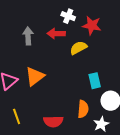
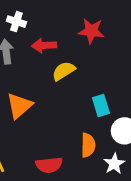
white cross: (68, 16) -> (16, 22), moved
yellow semicircle: (78, 48) -> (64, 71), moved

